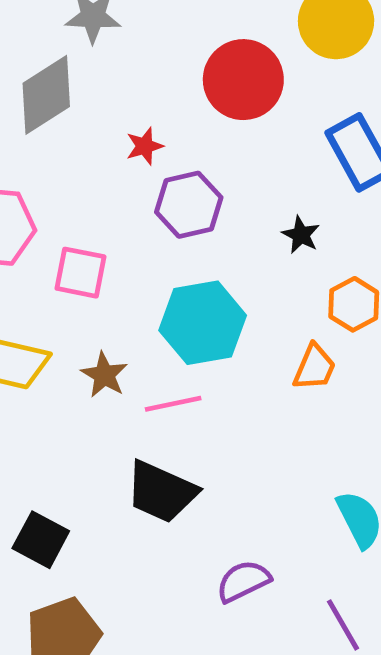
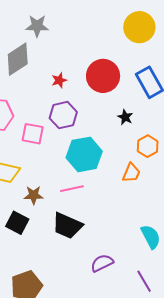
red circle: (243, 80) -> (103, 76), moved
purple hexagon: (189, 205) -> (63, 115), moved
brown star: (104, 375) -> (34, 195), moved, turned -30
black square: (41, 540) -> (17, 223), moved

